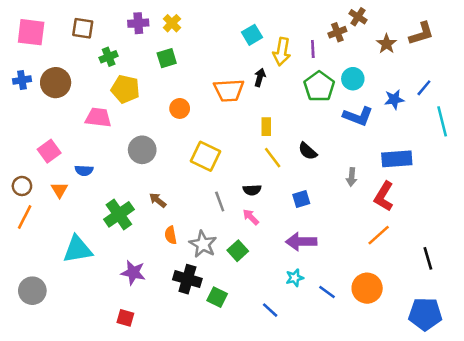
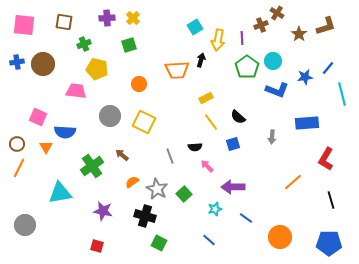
yellow rectangle: (266, 127) -> (206, 98), turned 64
pink square: (49, 151) -> (38, 117), turned -30
yellow square: (206, 156) -> (144, 122), moved
blue semicircle: (84, 170) -> (65, 132), size x1.5
red L-shape: (384, 196) -> (326, 159), moved
blue square: (301, 199) -> (233, 144), moved
pink arrow: (251, 217) -> (207, 166), moved
orange semicircle: (171, 235) -> (132, 182), turned 64
cyan star: (295, 278) -> (215, 209), moved
orange circle: (367, 288) -> (280, 237), moved
blue line: (327, 292) -> (246, 218), moved
green square: (217, 297) -> (159, 243), moved

